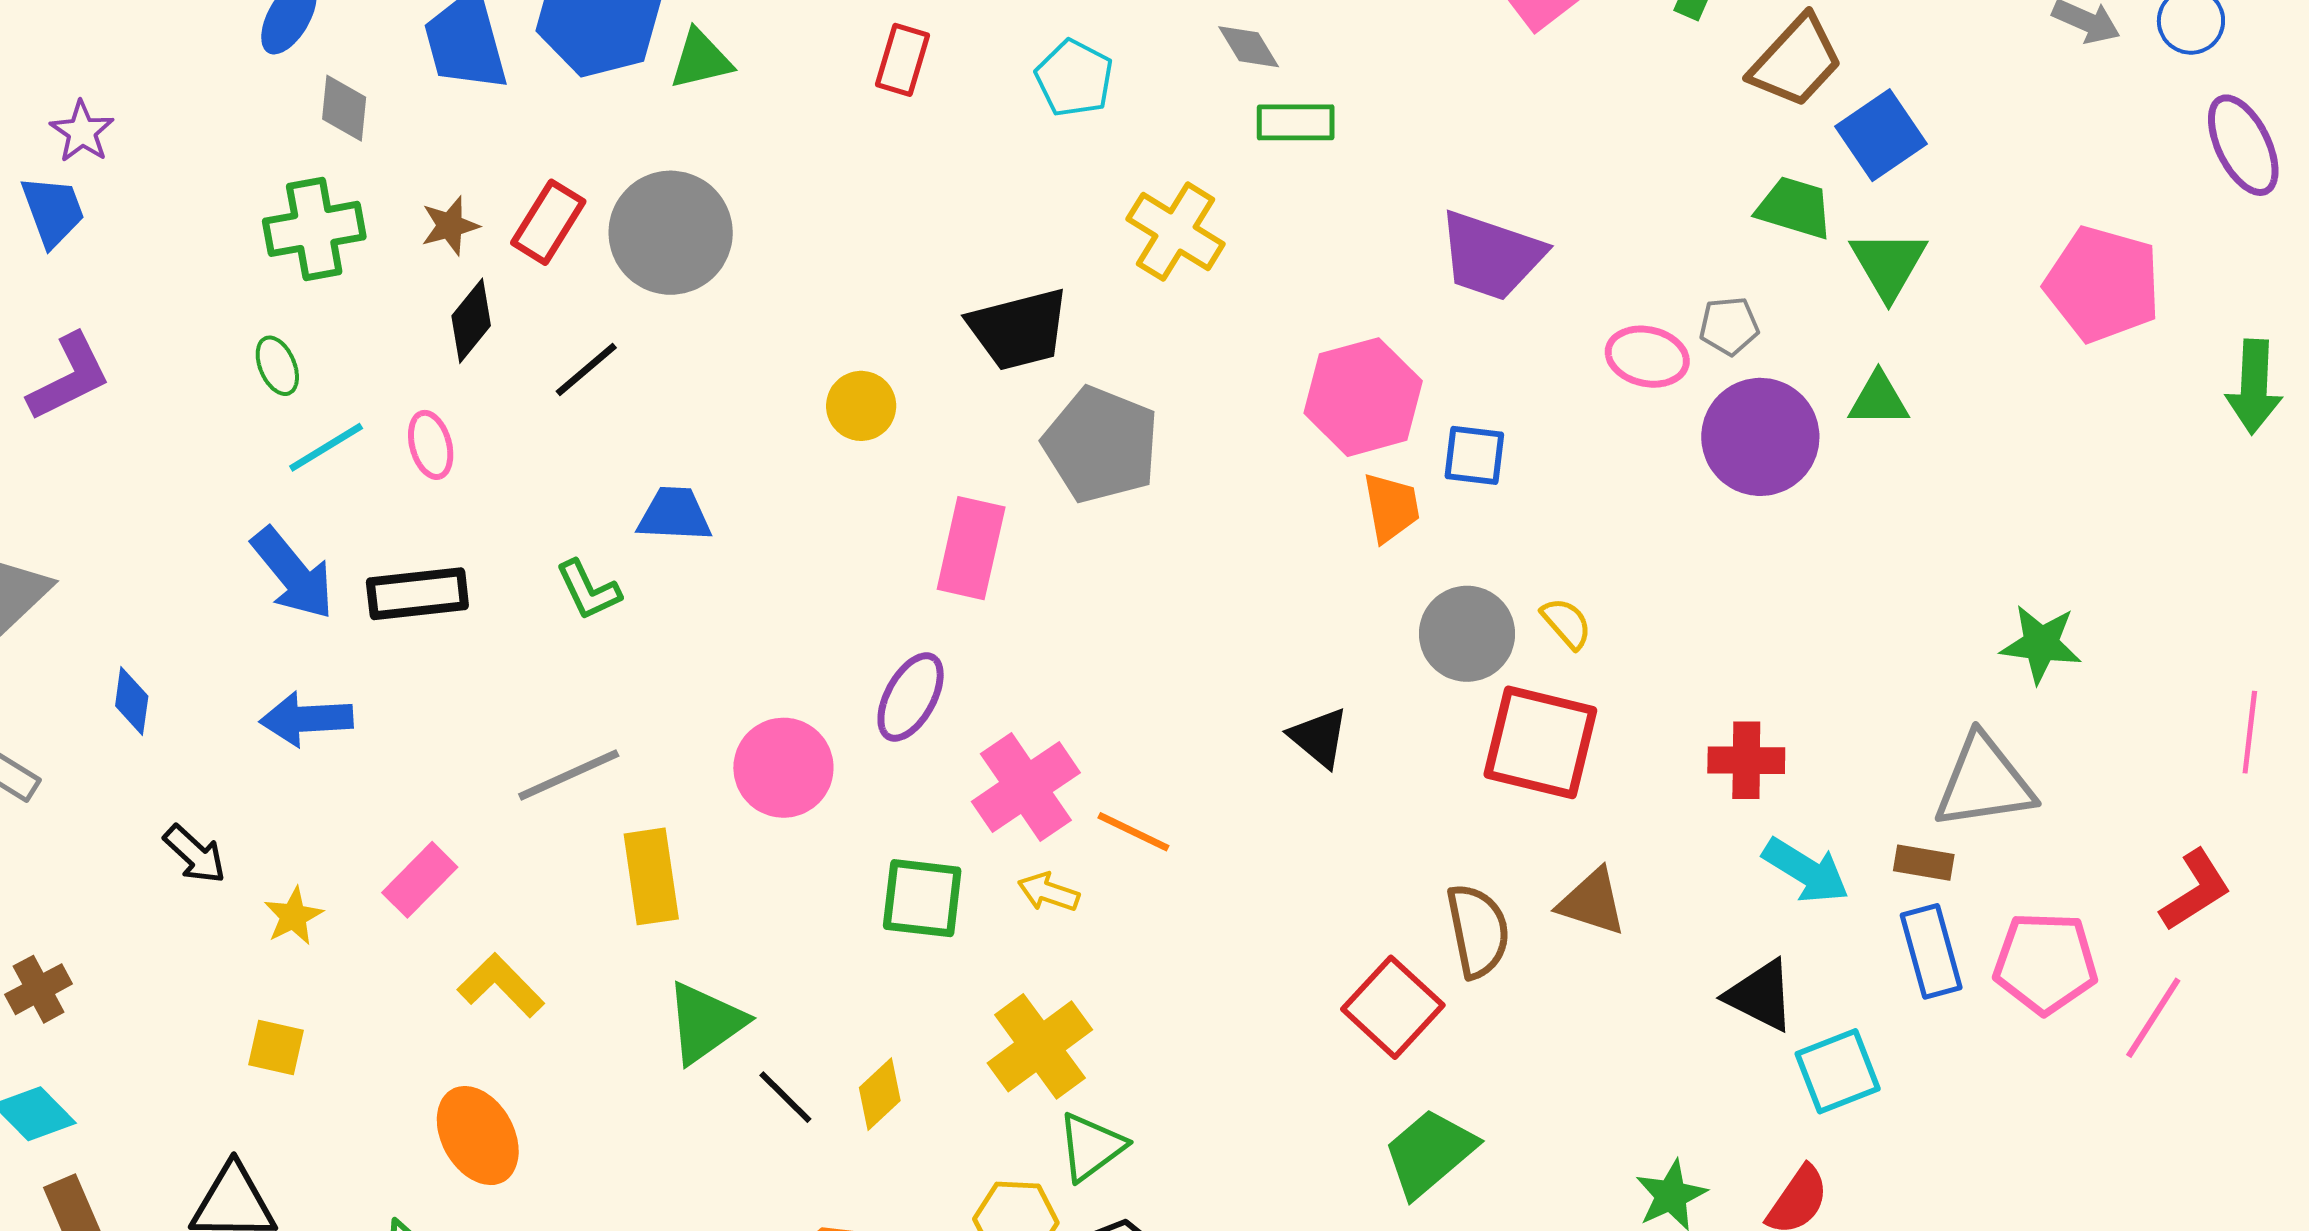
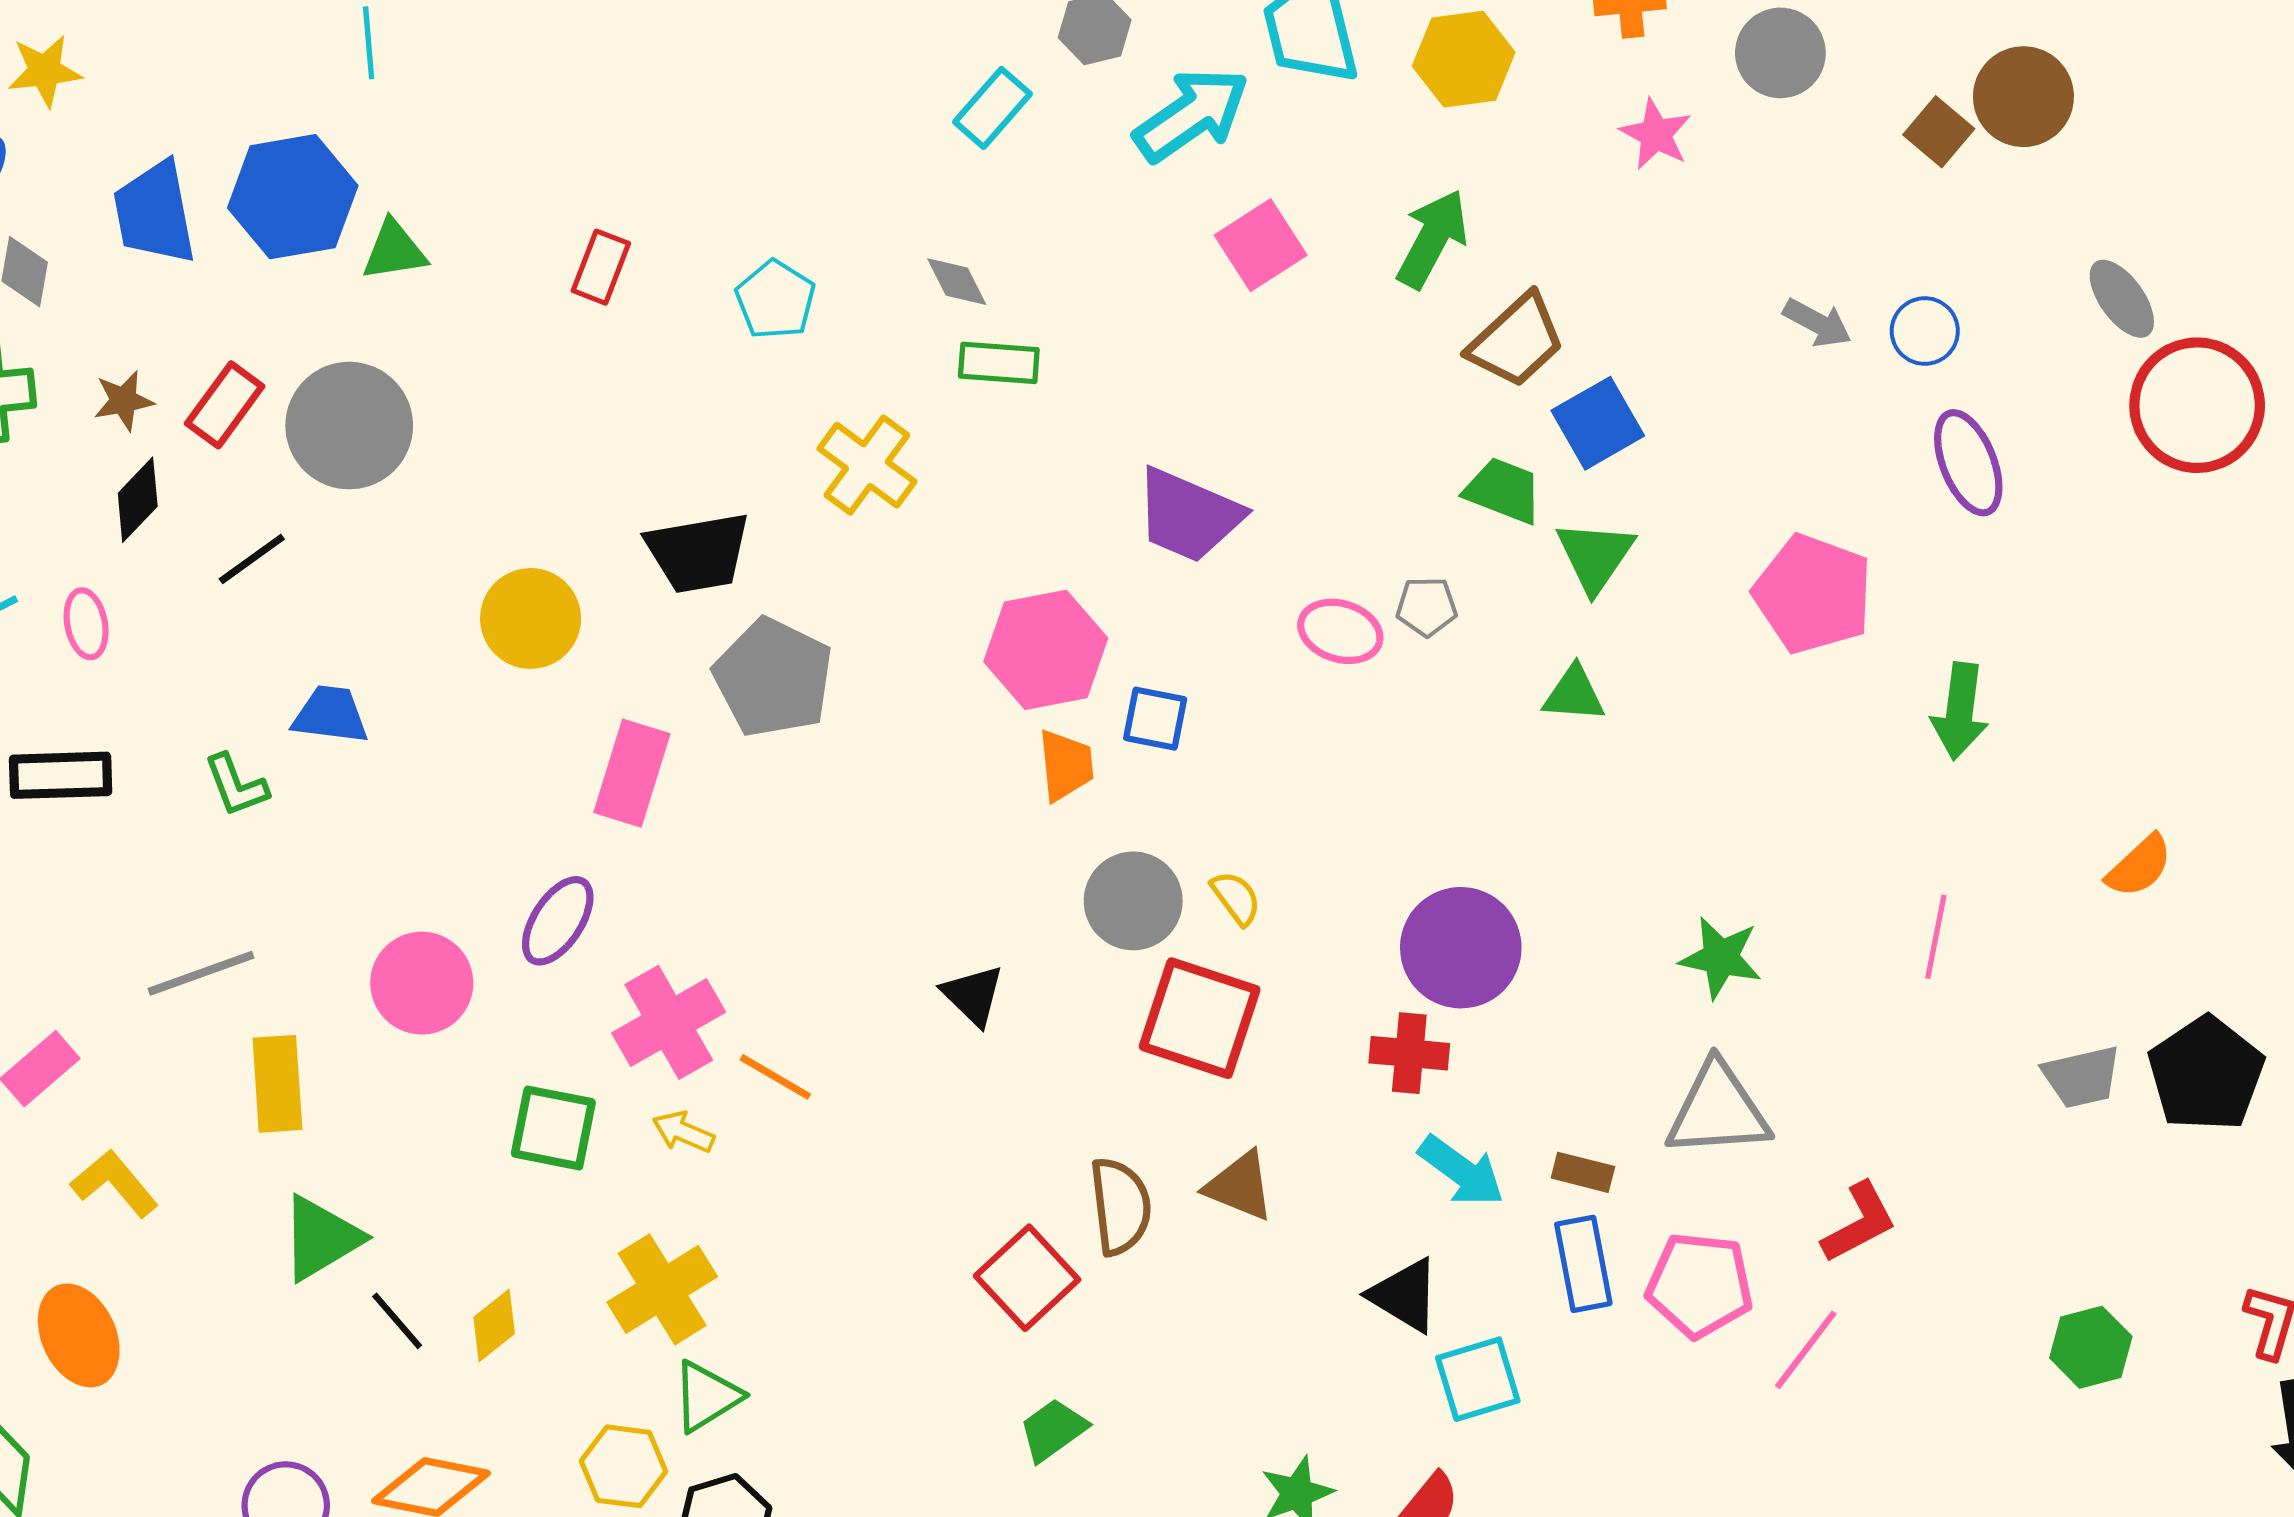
yellow circle: (861, 406) -> (531, 618), size x1.4
purple circle: (1760, 437) -> (1461, 948), moved
pink line: (2250, 732) -> (1936, 937), moved
gray triangle: (1984, 782) -> (1718, 1110), moved
green trapezoid: (1430, 1153) -> (1053, 1430), size x0.7

